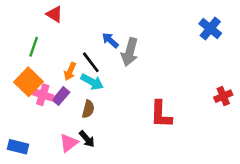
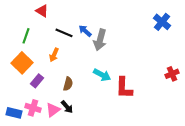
black line: (91, 62) -> (64, 33), moved, turned -30
cyan arrow: (92, 82) -> (102, 75), moved
pink cross: (43, 95) -> (33, 108), moved
purple rectangle: (61, 96) -> (37, 81), moved

